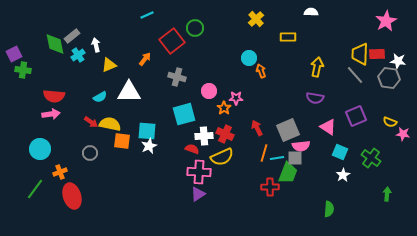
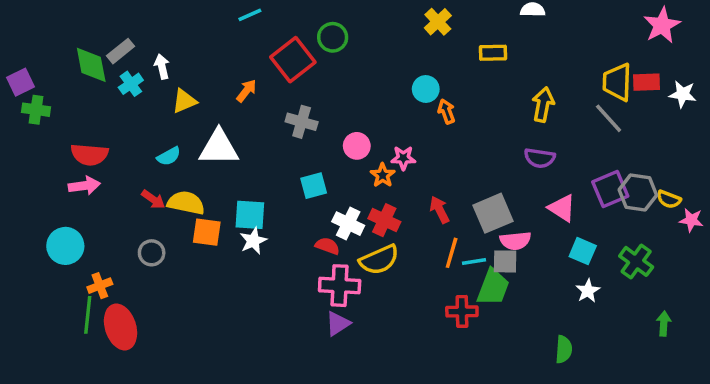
gray hexagon: (389, 78) -> (638, 192), moved
cyan square: (184, 114) -> (314, 186), size x0.7
white cross: (204, 136) -> (348, 224), turned 30
green line: (35, 189) -> (88, 315), moved, turned -30

